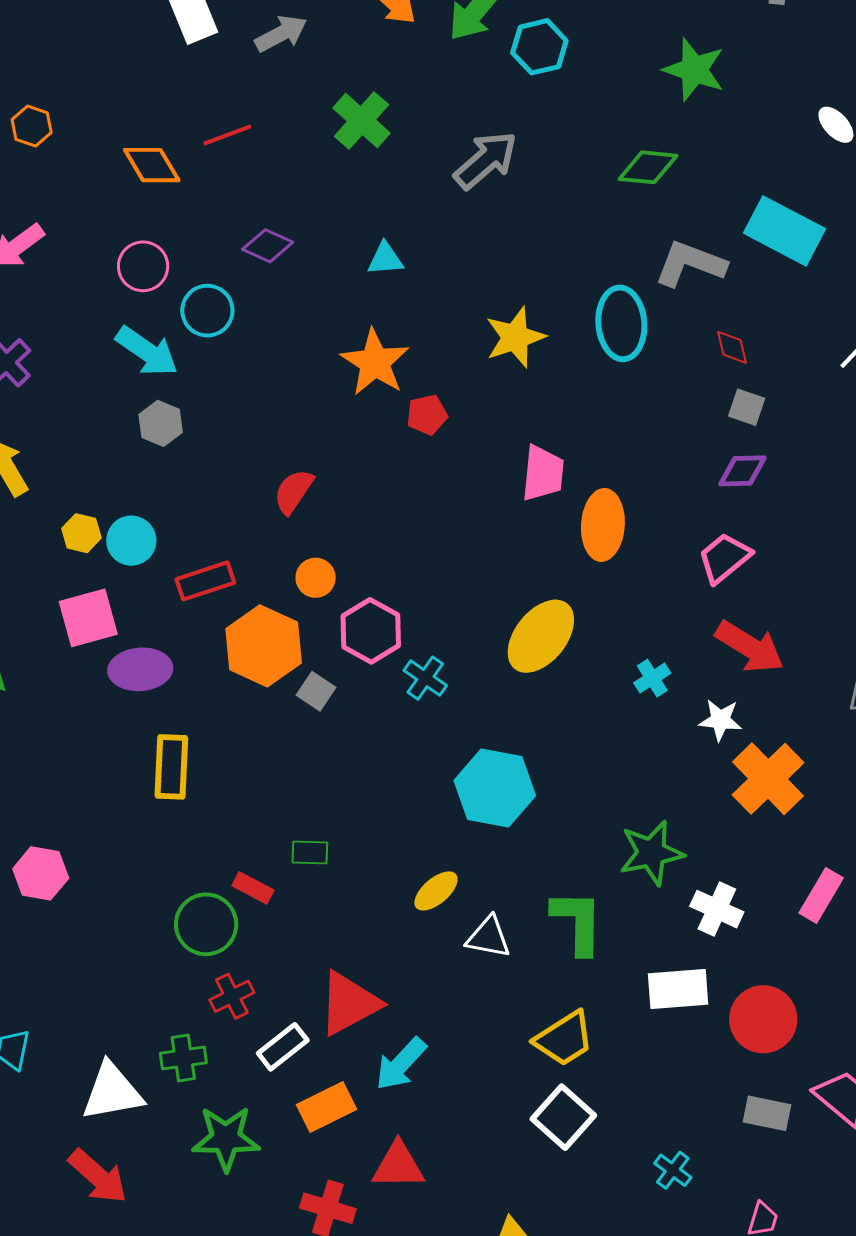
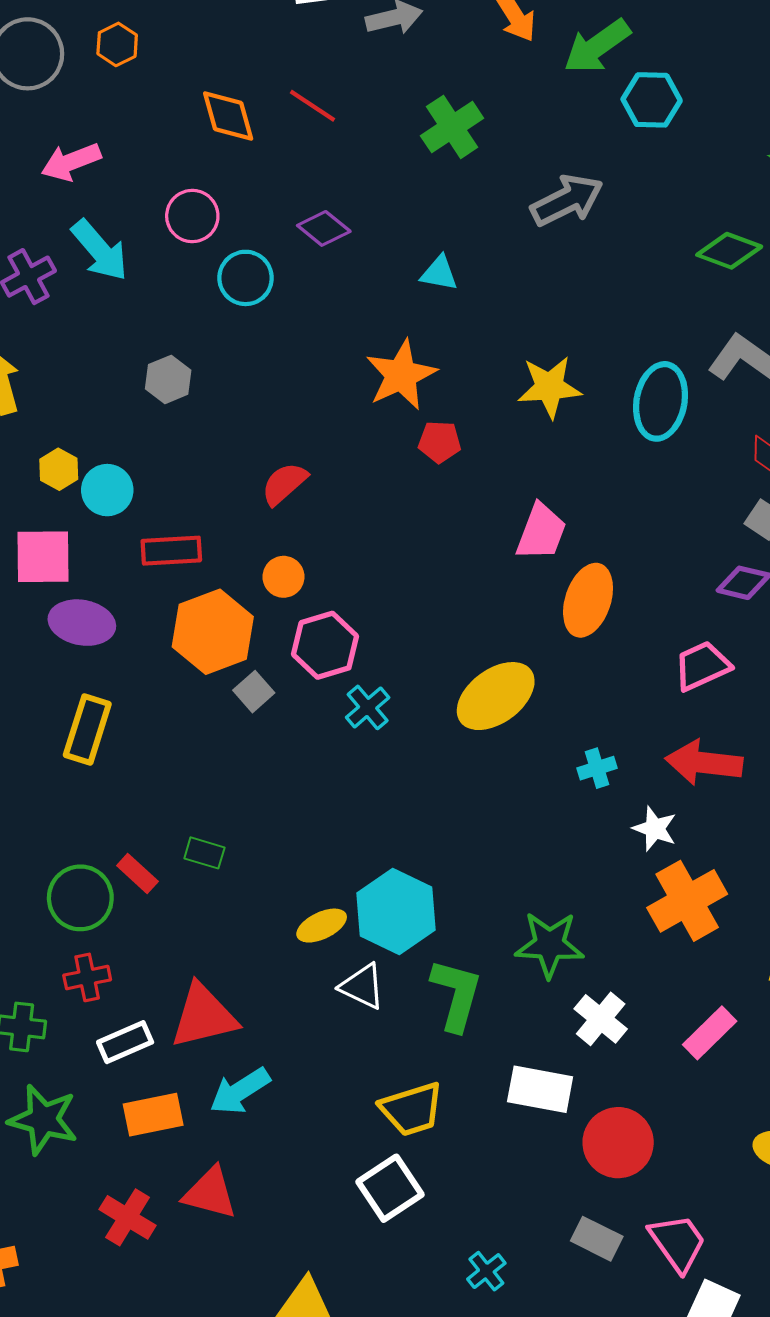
red line: (227, 135) -> (313, 106), turned 39
cyan arrow: (147, 351) -> (100, 250), moved
red arrow: (750, 647) -> (704, 763), turned 140
cyan hexagon: (495, 788) -> (396, 911), moved

